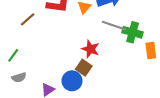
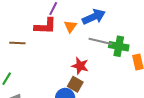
brown line: (28, 19) -> (17, 43), turned 49

